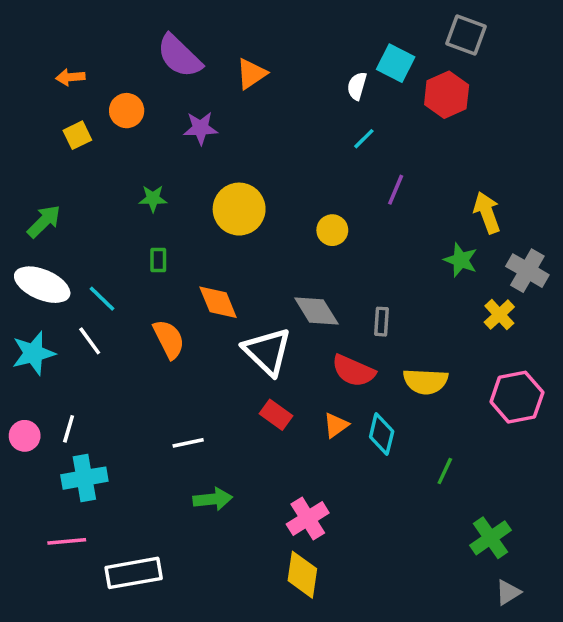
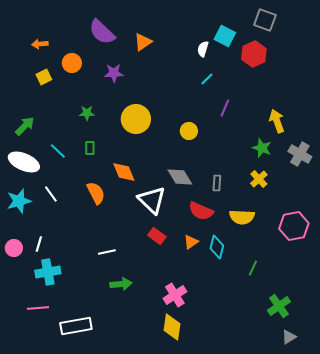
cyan line: (102, 299) -> (58, 151), moved
yellow cross: (499, 315) -> (259, 179), moved

